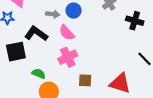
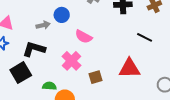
pink semicircle: (67, 33) -> (84, 37), moved

